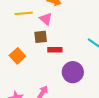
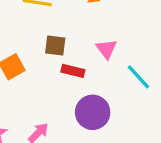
pink triangle: (46, 19) -> (106, 49), moved

